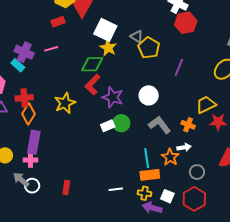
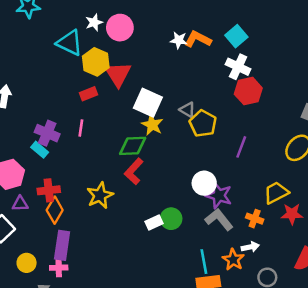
pink line: (51, 49) -> (81, 128), turned -64
purple star: (113, 97) -> (219, 195), moved

